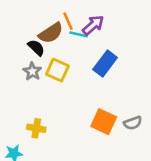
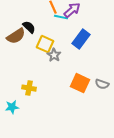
brown semicircle: (51, 33) -> (16, 36), moved
gray star: (32, 71) -> (54, 55), moved
gray semicircle: (133, 123) -> (102, 84), turned 40

